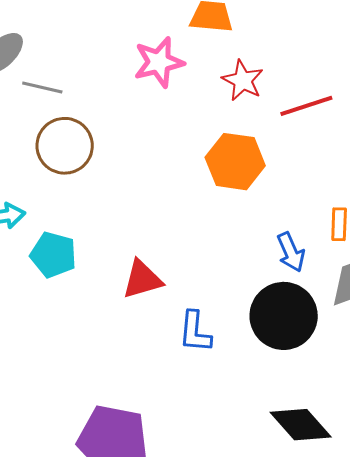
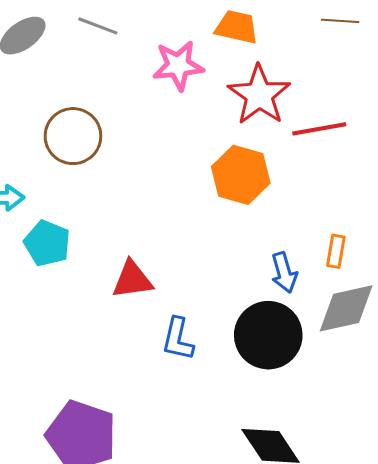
red star: (243, 80) -> (259, 95), size x1.5
gray line: (42, 88) -> (98, 26), moved

